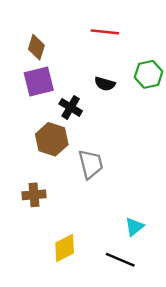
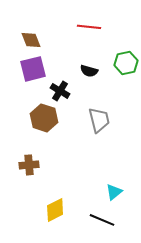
brown diamond: (36, 47) -> (31, 40), turned -40
gray trapezoid: (91, 164) -> (99, 120), moved

